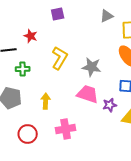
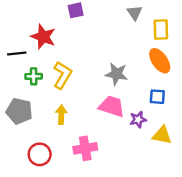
gray triangle: (107, 16) -> (134, 13), turned -40
red star: (31, 36) -> (43, 37), size x1.5
yellow L-shape: (60, 58) -> (62, 75), moved

